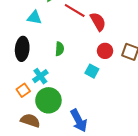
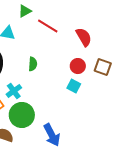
red semicircle: (98, 22) -> (84, 37), moved
cyan square: (92, 71) -> (74, 86), moved

